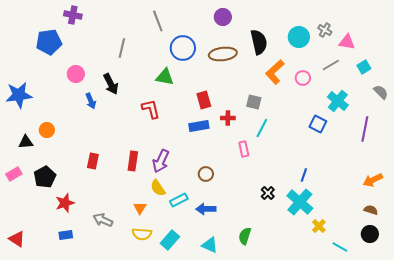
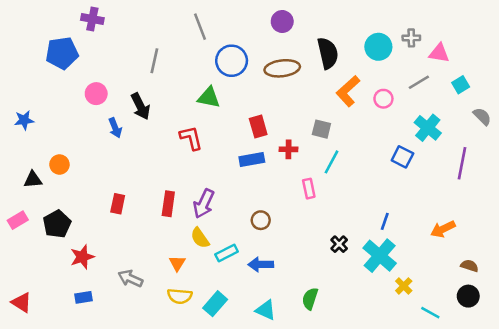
gray cross: (325, 30) -> (411, 38), turned -32
blue star: (19, 95) -> (24, 120), size x0.6
orange arrow: (373, 180) -> (443, 229), moved

